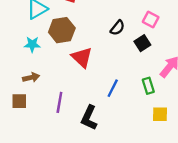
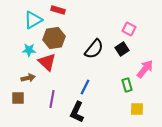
black semicircle: (117, 28) -> (94, 49), moved, size x1.5
red triangle: (82, 57) -> (47, 62), moved
blue line: (113, 88) -> (85, 87), moved

